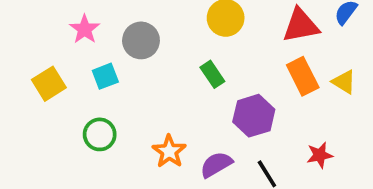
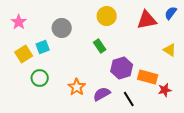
pink star: (85, 29) -> (19, 22), moved
orange rectangle: (303, 76) -> (148, 77), moved, turned -48
yellow square: (49, 84) -> (24, 54), moved
red star: (320, 155) -> (165, 90), moved

